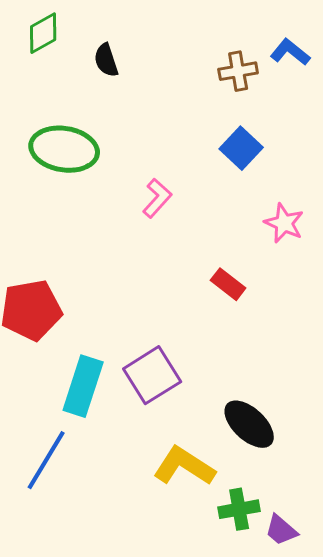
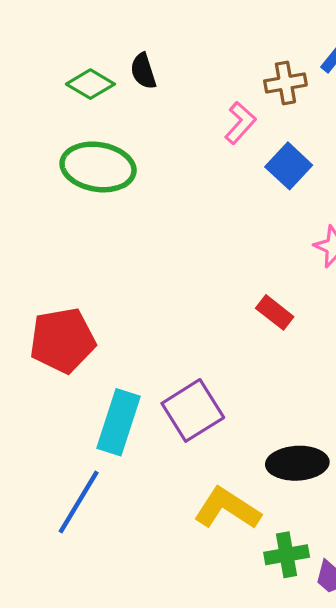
green diamond: (43, 33) -> (90, 84), moved, turned 60
pink L-shape: (157, 198) -> (240, 123), moved
black ellipse: (249, 424) -> (297, 463), turned -46

